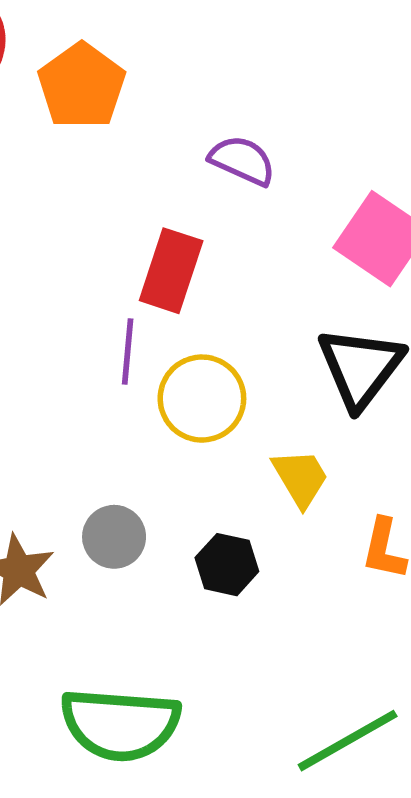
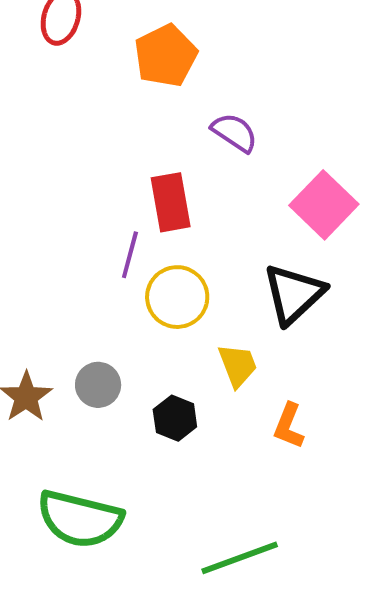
orange pentagon: (82, 86) -> (166, 56), moved
red rectangle: (171, 271) -> (171, 202), turned -38

